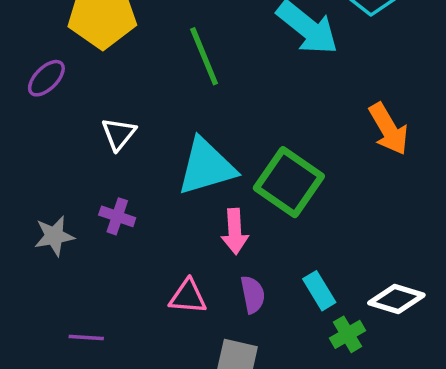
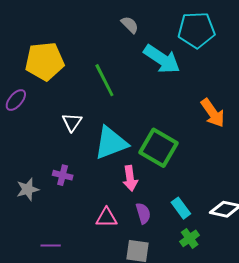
white triangle: (119, 134) -> (72, 122), moved
green cross: (348, 334) -> (190, 238), moved

